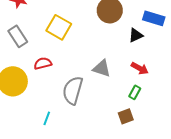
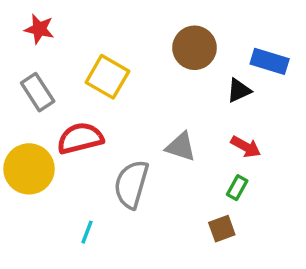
red semicircle: (43, 63) -> (80, 138), size x1.5

